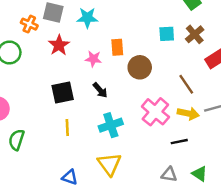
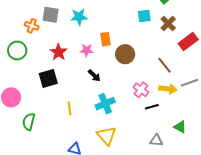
cyan square: (167, 34) -> (144, 16), moved
red star: (59, 45) -> (59, 52), moved
black square: (63, 92) -> (48, 78), moved
pink cross: (155, 112) -> (141, 90), size x0.7
black line: (179, 142) -> (152, 107), moved
green triangle: (200, 174) -> (180, 127), moved

